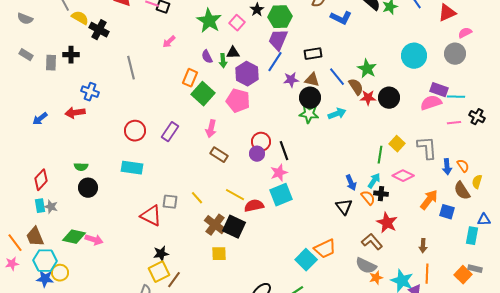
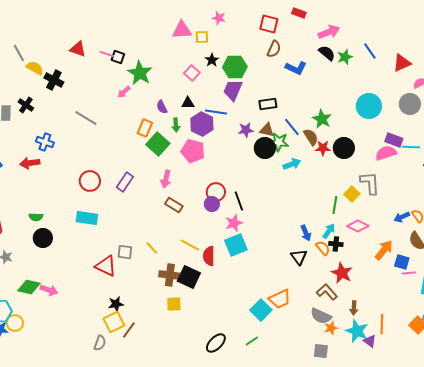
green star: (209, 21) -> (140, 73), moved
black cross: (71, 55) -> (26, 105), turned 35
green arrow: (223, 61) -> (176, 125), moved
blue line: (275, 62) -> (216, 112), moved, turned 65
gray line: (131, 68) -> (86, 118), turned -45
green star: (309, 114) -> (279, 142), moved
pink line: (454, 123) -> (409, 273), moved
gray L-shape: (427, 148) -> (370, 183), moved
blue arrow: (447, 167) -> (402, 217), turned 70
red semicircle: (254, 206) -> (209, 256), turned -78
brown cross: (215, 225) -> (170, 275), turned -30
brown arrow: (423, 246) -> (354, 308), moved

